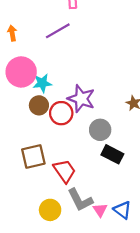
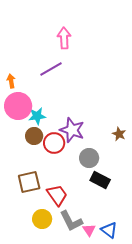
orange arrow: (12, 33) -> (11, 81), moved
yellow circle: (50, 210) -> (42, 219), moved

